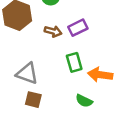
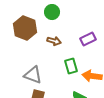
purple rectangle: (78, 28) -> (88, 39), moved

